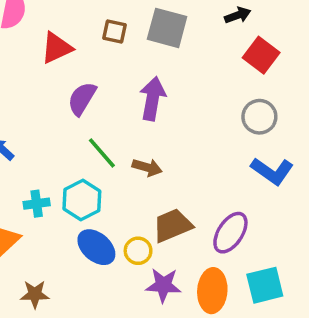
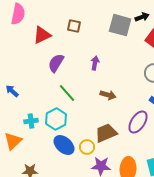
gray square: (167, 28) -> (120, 25), moved
purple arrow: (153, 99) -> (95, 63), size x0.6
brown arrow: (147, 167) -> (108, 95), moved
purple ellipse: (230, 233) -> (138, 122), moved

